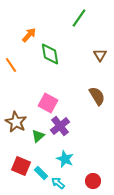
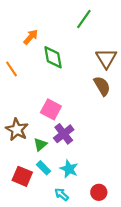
brown triangle: (100, 55) -> (106, 58), size x1.5
brown semicircle: (97, 96) -> (102, 86), moved
cyan rectangle: (41, 173) -> (43, 168), moved

